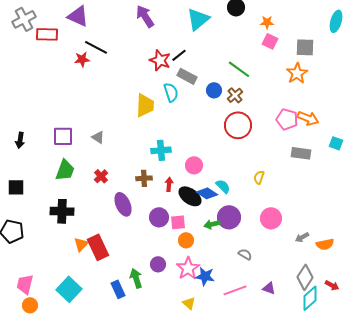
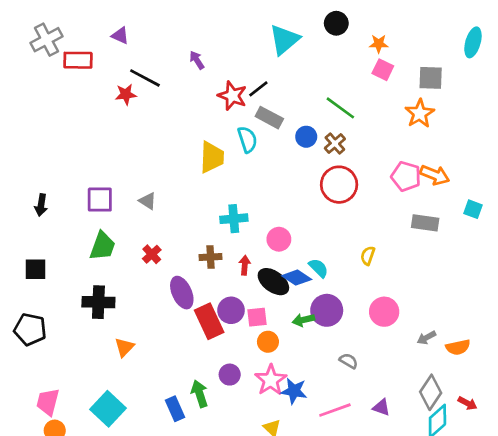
purple triangle: (78, 16) -> (120, 36), size x0.6
purple arrow: (145, 16) -> (197, 60), moved, size x0.6
red rectangle: (98, 247) -> (209, 321), moved

